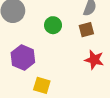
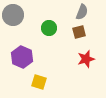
red star: (94, 60) -> (86, 59), turned -30

